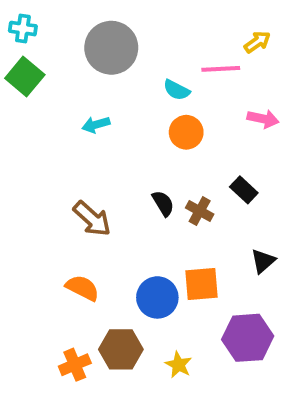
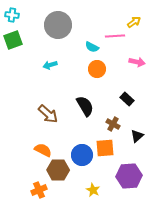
green square: (25, 77) -> (13, 40), turned 30
black semicircle: (163, 203) -> (85, 106), size x1.5
brown cross: (200, 211) -> (113, 124), moved
brown hexagon: (121, 349) -> (58, 170), moved

